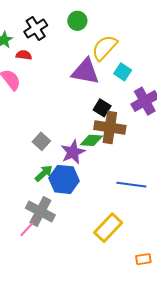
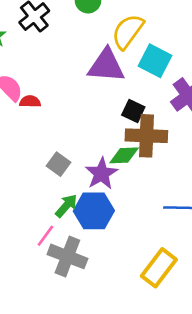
red semicircle: (24, 55) -> (30, 102), moved
cyan square: (123, 72) -> (155, 61), size x1.4
pink line: (27, 229) -> (45, 236), moved

